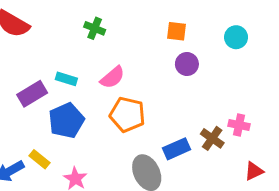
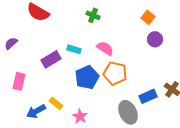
orange square: (176, 31) -> (148, 17), turned 32
pink semicircle: (112, 77) -> (105, 48), turned -108
blue pentagon: (66, 121) -> (87, 77), moved

